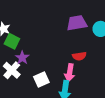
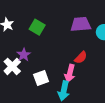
green square: (12, 41) -> (37, 27), moved
red semicircle: (79, 56) -> (81, 58), turned -40

